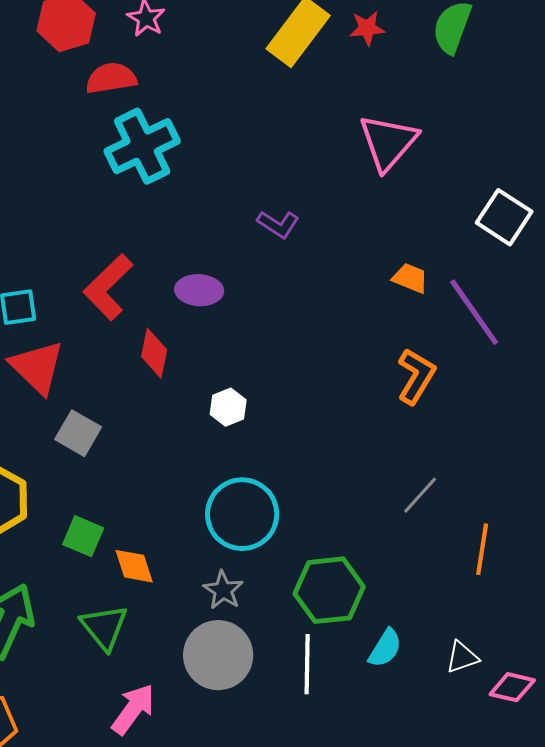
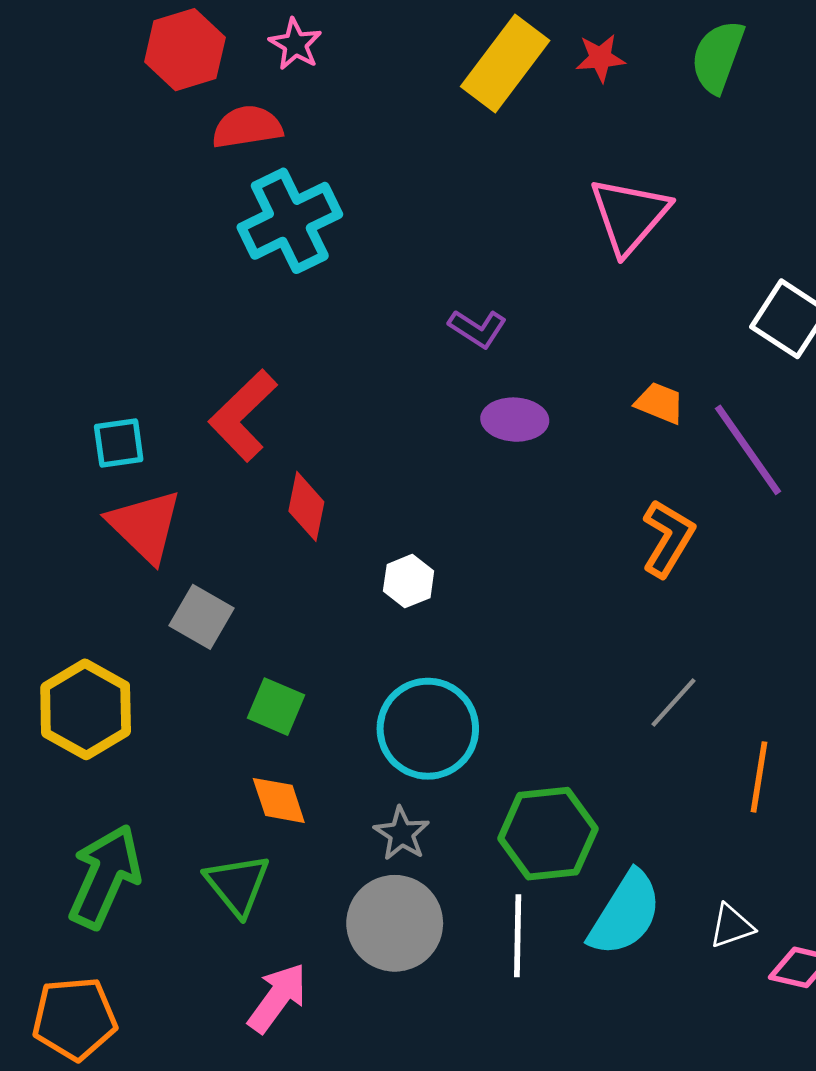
purple ellipse: (199, 290) -> (515, 420), moved
green square: (83, 536) -> (276, 707), moved
cyan semicircle: (385, 648) -> (625, 914), size x1.6

